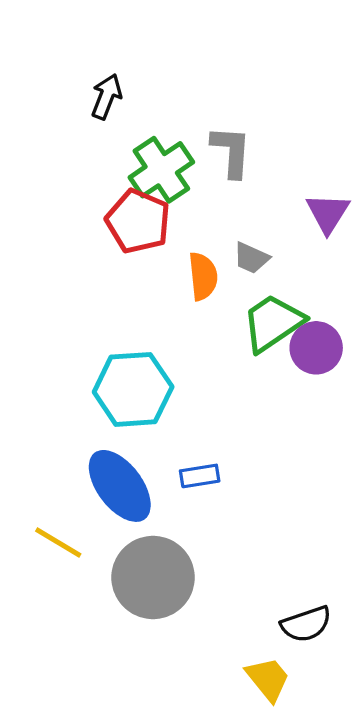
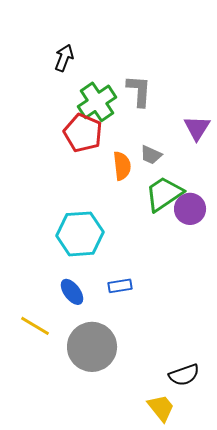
blue ellipse: (120, 486) -> (72, 292), size x0.6

